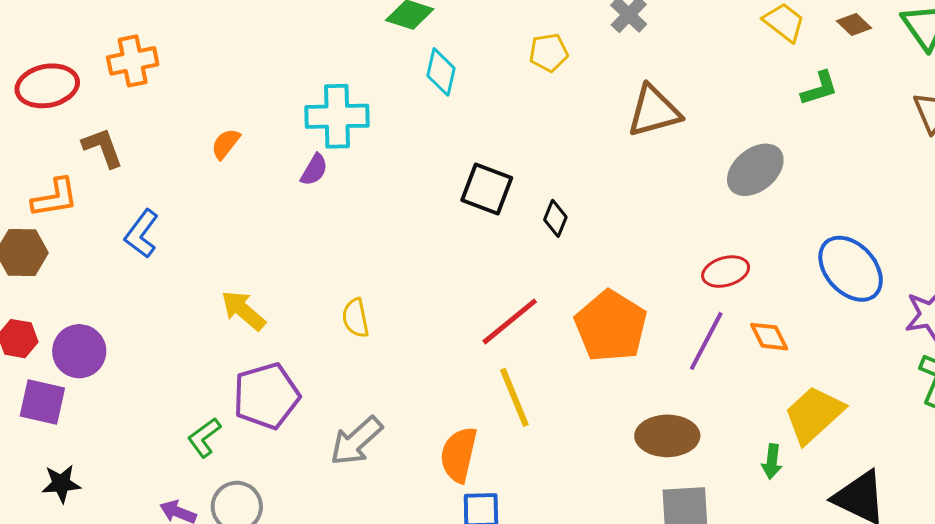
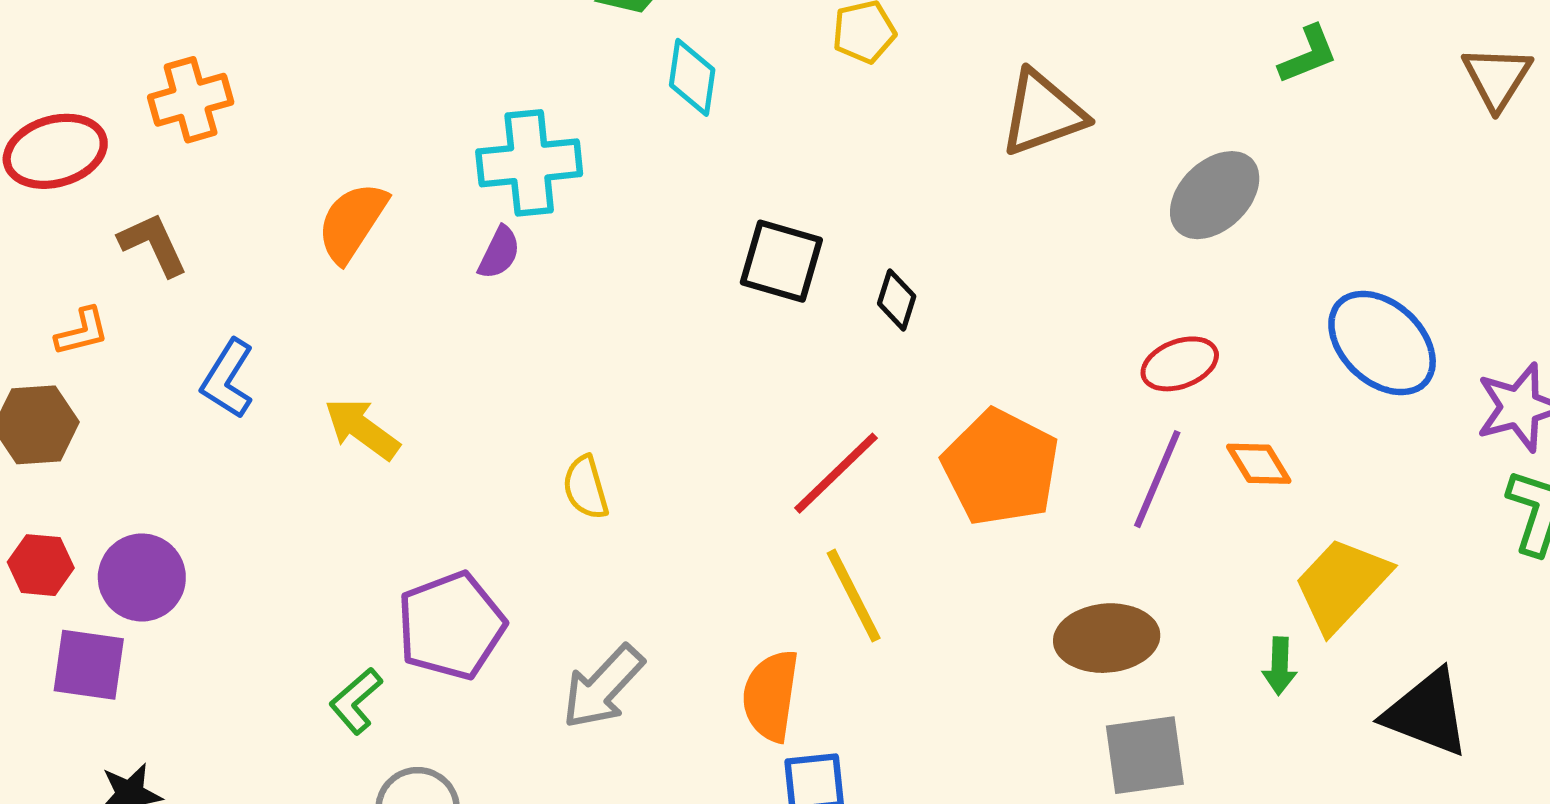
orange semicircle: (226, 144) -> (352, 222), size x1.6
orange L-shape: (55, 198) -> (82, 332), size x0.7
yellow arrow: (243, 310) -> (362, 429), moved

